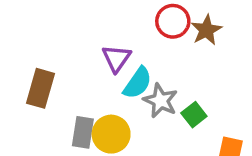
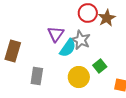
gray star: (160, 101) -> (81, 40), moved
yellow circle: (111, 134) -> (79, 77), moved

